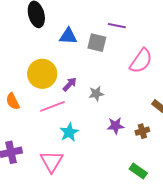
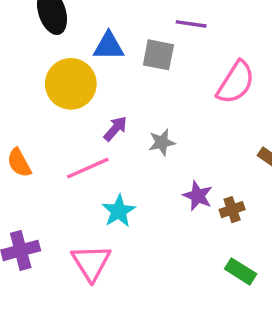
yellow circle: (42, 74) -> (71, 84), moved
purple star: (116, 126) -> (198, 196), turned 30
brown cross: (142, 131) -> (232, 210), moved

